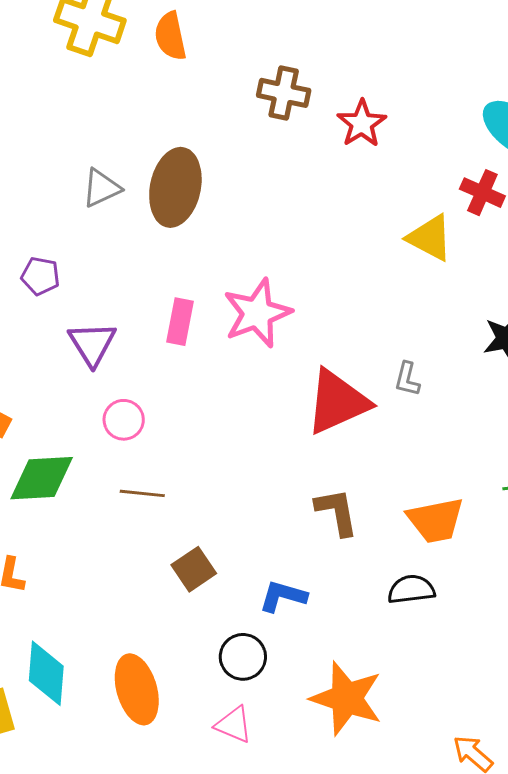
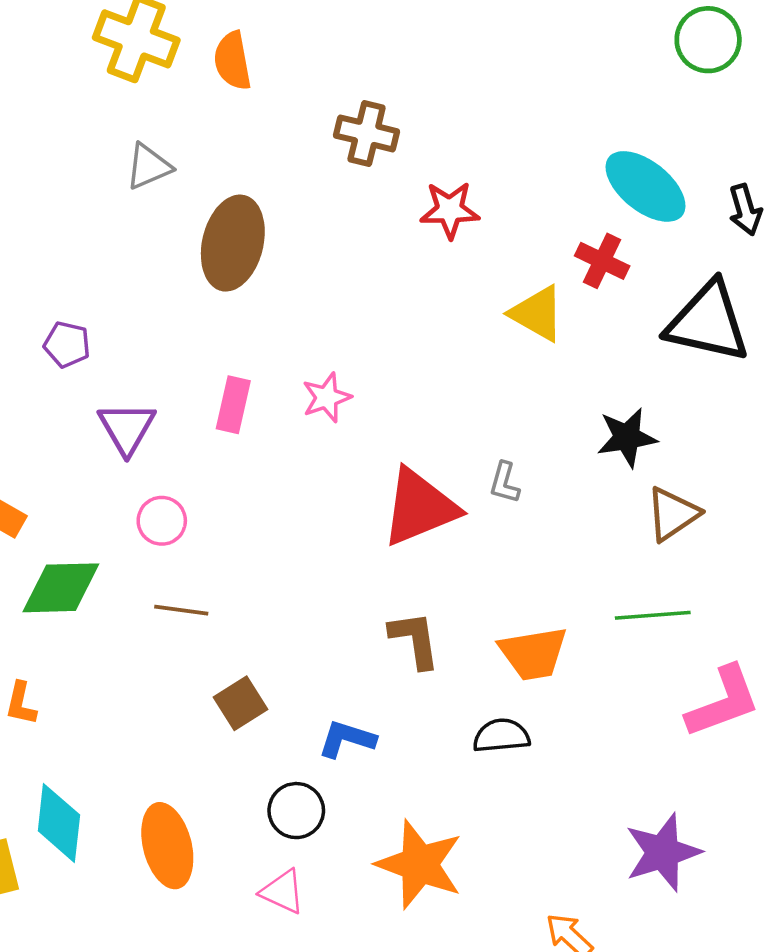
red star: (362, 124) -> (450, 210), moved, turned 30
gray triangle: (101, 188) -> (148, 166), moved
pink star: (257, 313) -> (327, 397), size x0.6

